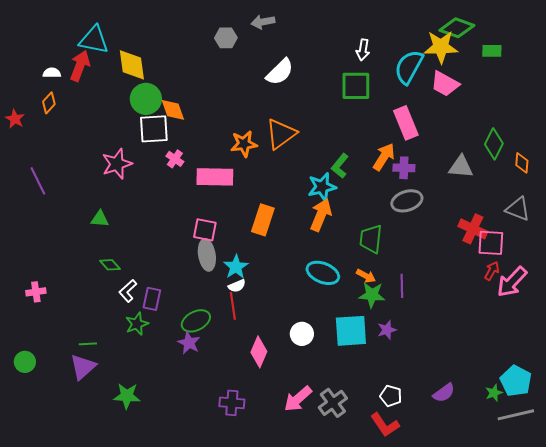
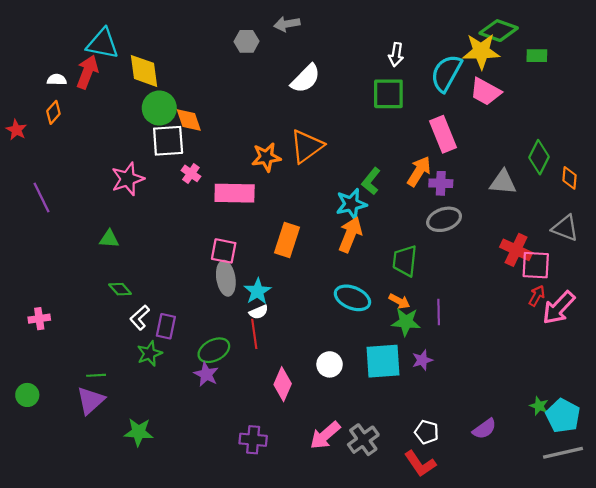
green star: (494, 393) -> (539, 406), moved, turned -30

